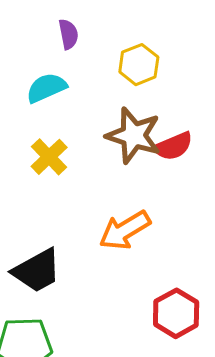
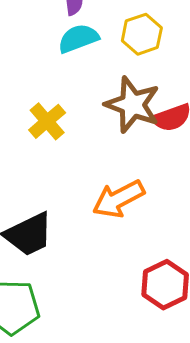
cyan semicircle: (46, 88) -> (78, 38), moved

